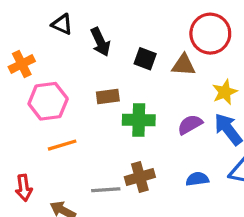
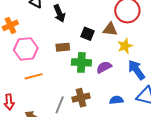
black square: (145, 59) -> (88, 34), moved
yellow star: (225, 92) -> (125, 46), moved
purple semicircle: (190, 125) -> (104, 67), moved
gray line: (106, 190) -> (60, 105), turned -66

